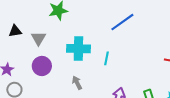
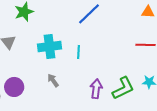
purple circle: (42, 66) -> (14, 87), moved

